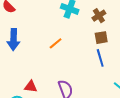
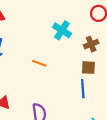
orange line: (56, 43) -> (39, 63), turned 48

